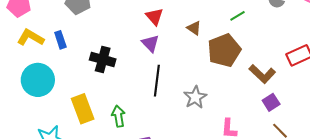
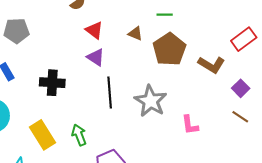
green line: (238, 16) -> (165, 15), moved, turned 42
gray star: (195, 97) -> (150, 101), size x1.4
purple square: (271, 102) -> (241, 88), moved

